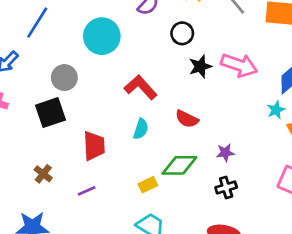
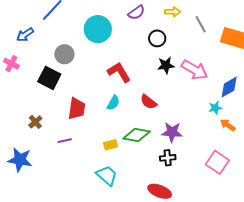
black square: (50, 113) -> (49, 78), turned 35
purple star: (225, 153) -> (172, 132), size x1.5

